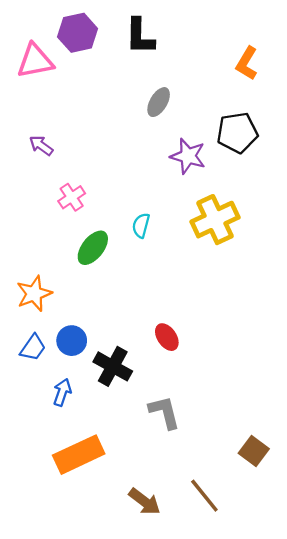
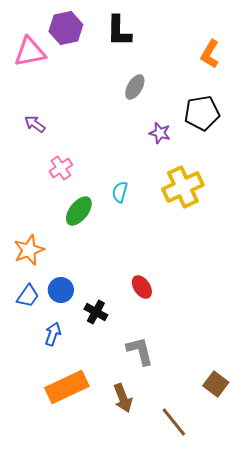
purple star: (188, 156) -> (160, 133), size x0.7
black cross: (113, 366) -> (96, 312), size x0.7
brown arrow: (145, 502) -> (123, 398), moved, turned 32

